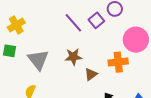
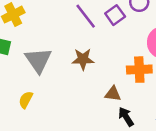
brown triangle: (91, 74) -> (113, 94), moved, turned 40

